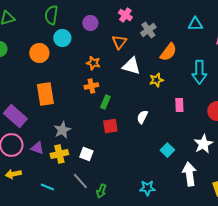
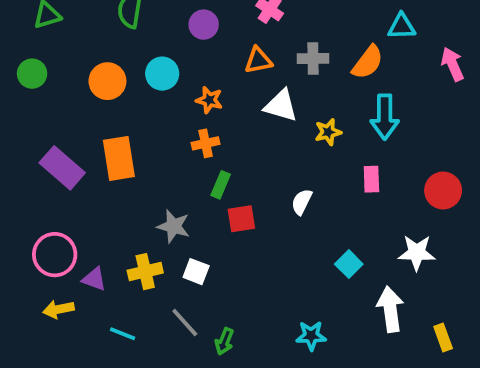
gray cross: (148, 30) -> (313, 59), moved, turned 35
cyan circle: (62, 38) -> (162, 74), moved
orange triangle: (119, 42) -> (258, 60), turned 42
orange semicircle: (168, 52) -> (368, 62), moved
cyan arrow: (199, 72) -> (385, 117), moved
green rectangle: (105, 102) -> (221, 185), moved
purple rectangle: (15, 116) -> (62, 168), moved
gray star: (62, 130) -> (173, 226), moved, turned -30
white star: (203, 144) -> (417, 253), turned 30
purple triangle: (37, 148) -> (94, 279), moved

